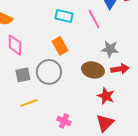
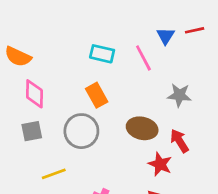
gray star: (110, 49) -> (179, 95), moved
red arrow: (120, 69) -> (179, 141), moved, turned -114
gray square: (23, 75) -> (32, 131), moved

